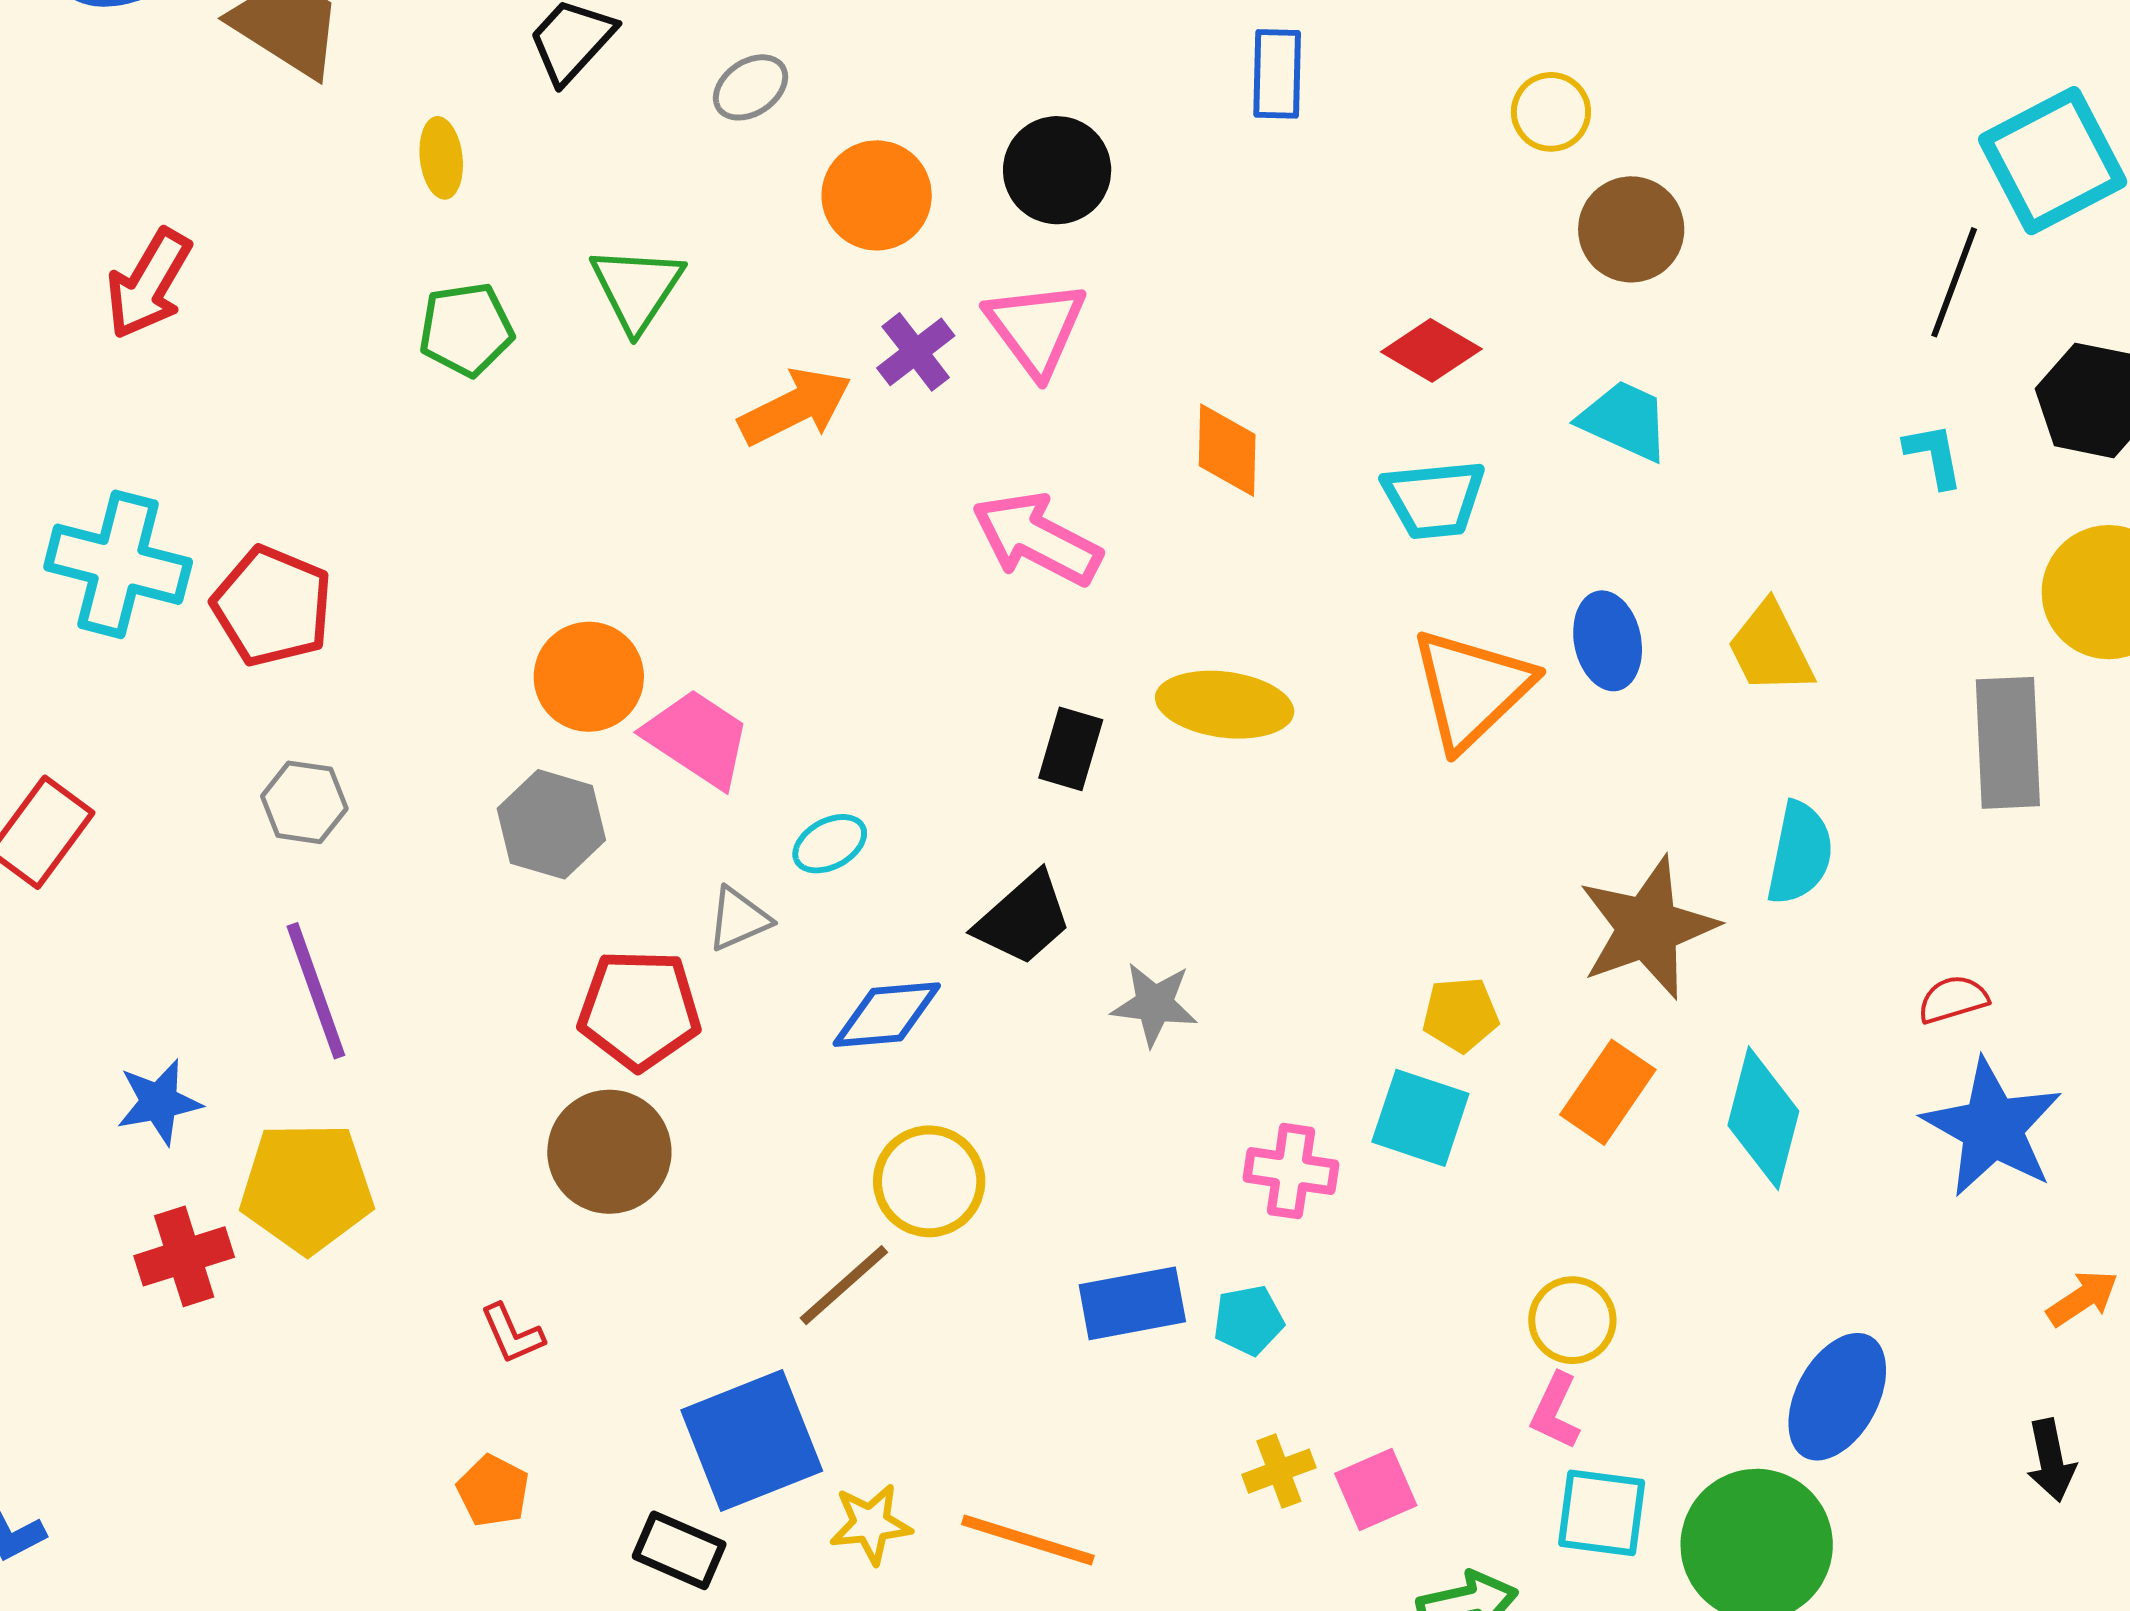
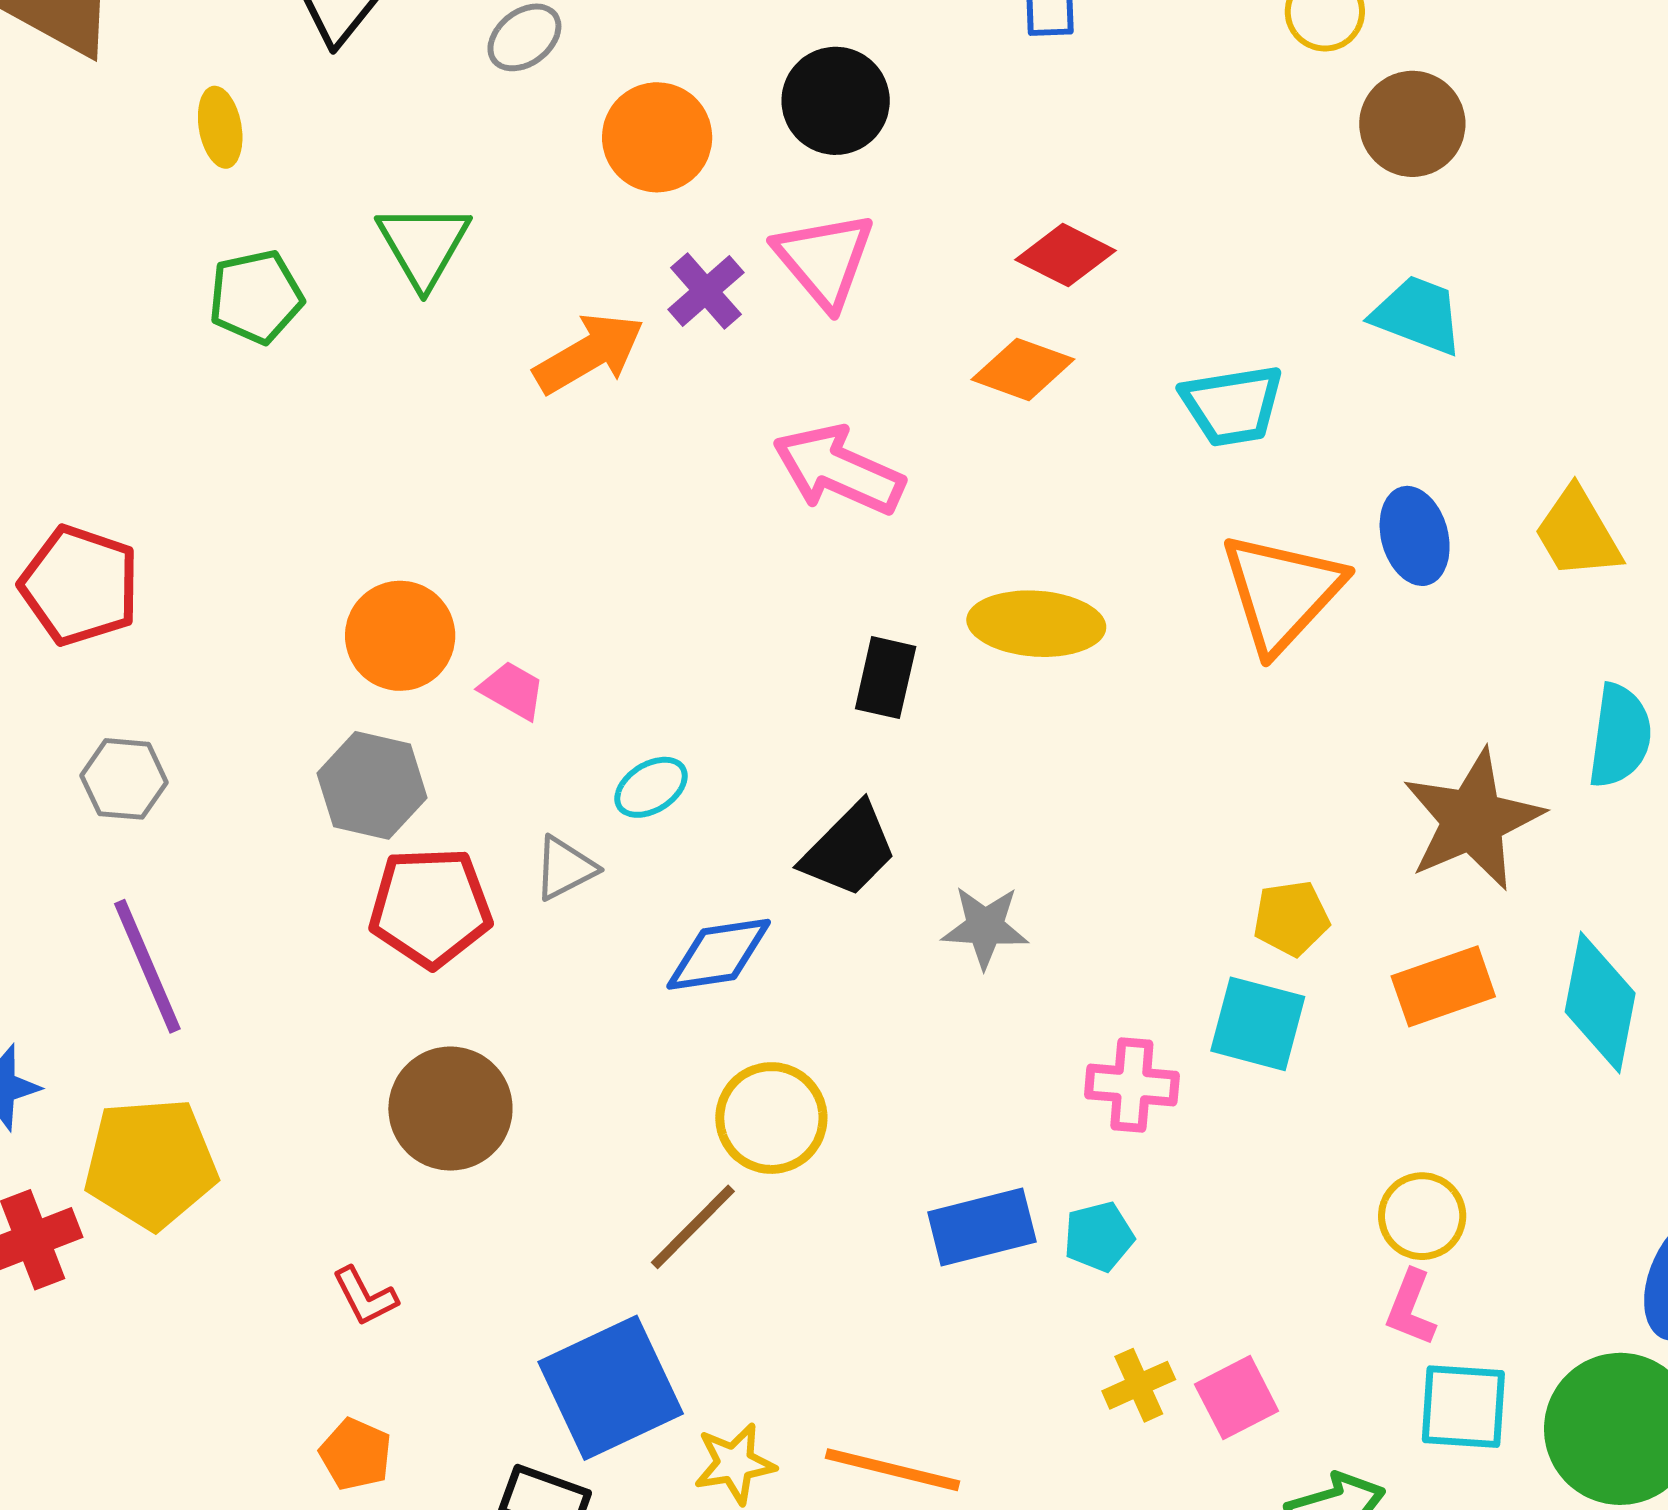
red diamond: (1431, 350) -> (1065, 255), moved
orange diamond: (1227, 450) -> (1023, 369), turned -68
pink trapezoid: (697, 738) -> (512, 690), size x0.6
red pentagon: (639, 1010) -> (430, 907), moved
orange rectangle: (1608, 1092) -> (1443, 986), turned 40

